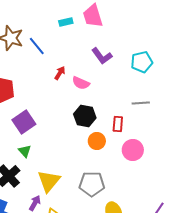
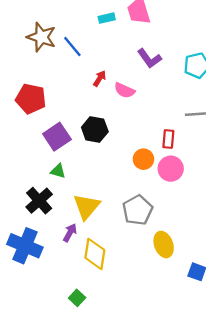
black hexagon: (85, 116) -> (95, 130), moved
pink circle: (133, 150) -> (171, 169), moved
green triangle: (25, 151) -> (58, 171), turned -32
gray pentagon: (92, 184) -> (138, 210), turned -30

